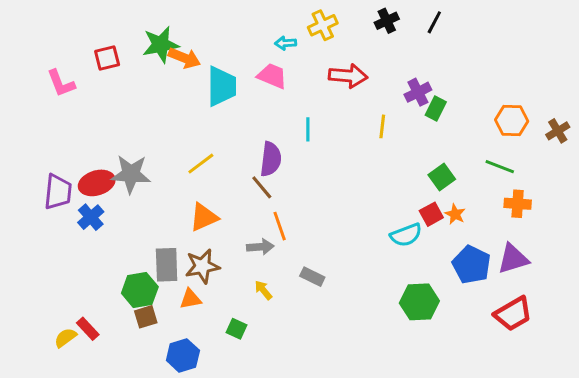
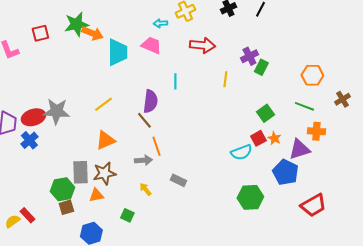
brown cross: (558, 131) -> (342, 99), moved
purple triangle: (513, 259) -> (299, 149), moved

